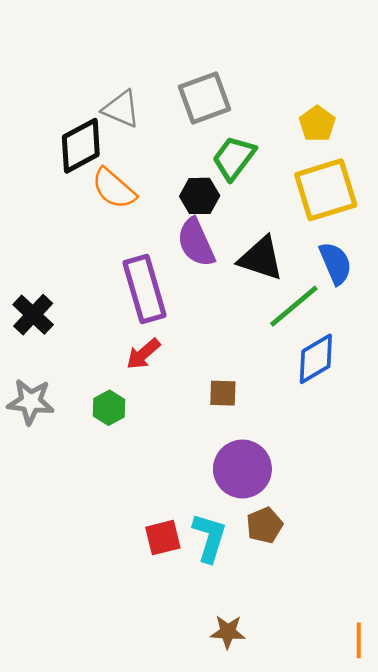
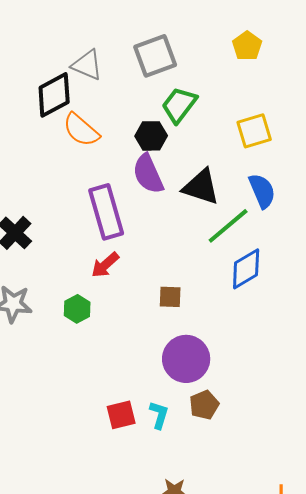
yellow pentagon: (317, 124) -> (247, 46), moved
yellow square: (326, 190) -> (254, 131), size x0.7
cyan L-shape: (209, 538) -> (159, 415), size x0.7

